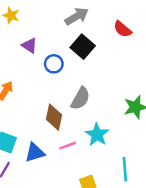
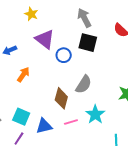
gray arrow: (77, 16) -> (84, 18), turned -90
purple triangle: (29, 46) -> (45, 39), size x1.5
black square: (83, 47) -> (88, 43), turned -30

